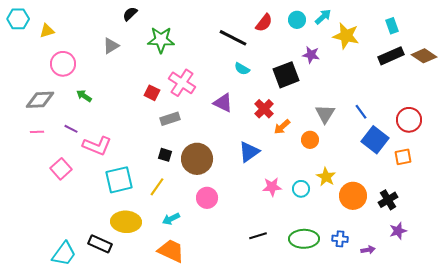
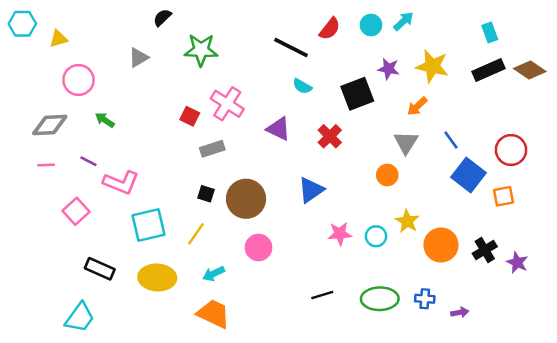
yellow star: (346, 36) -> (432, 66), moved
orange arrow: (282, 127) -> (417, 106), moved
purple star: (398, 231) -> (517, 262), moved, turned -30
black rectangle: (100, 244) -> (100, 269), moved

